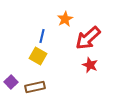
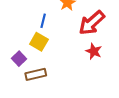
purple square: (11, 82) -> (19, 59), moved

